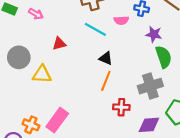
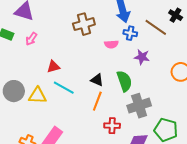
pink arrow: (36, 14) -> (31, 39), turned 96
cyan line: (95, 29) -> (64, 88), moved
gray circle: (19, 57) -> (14, 91), moved
green semicircle: (164, 57) -> (124, 81), moved

